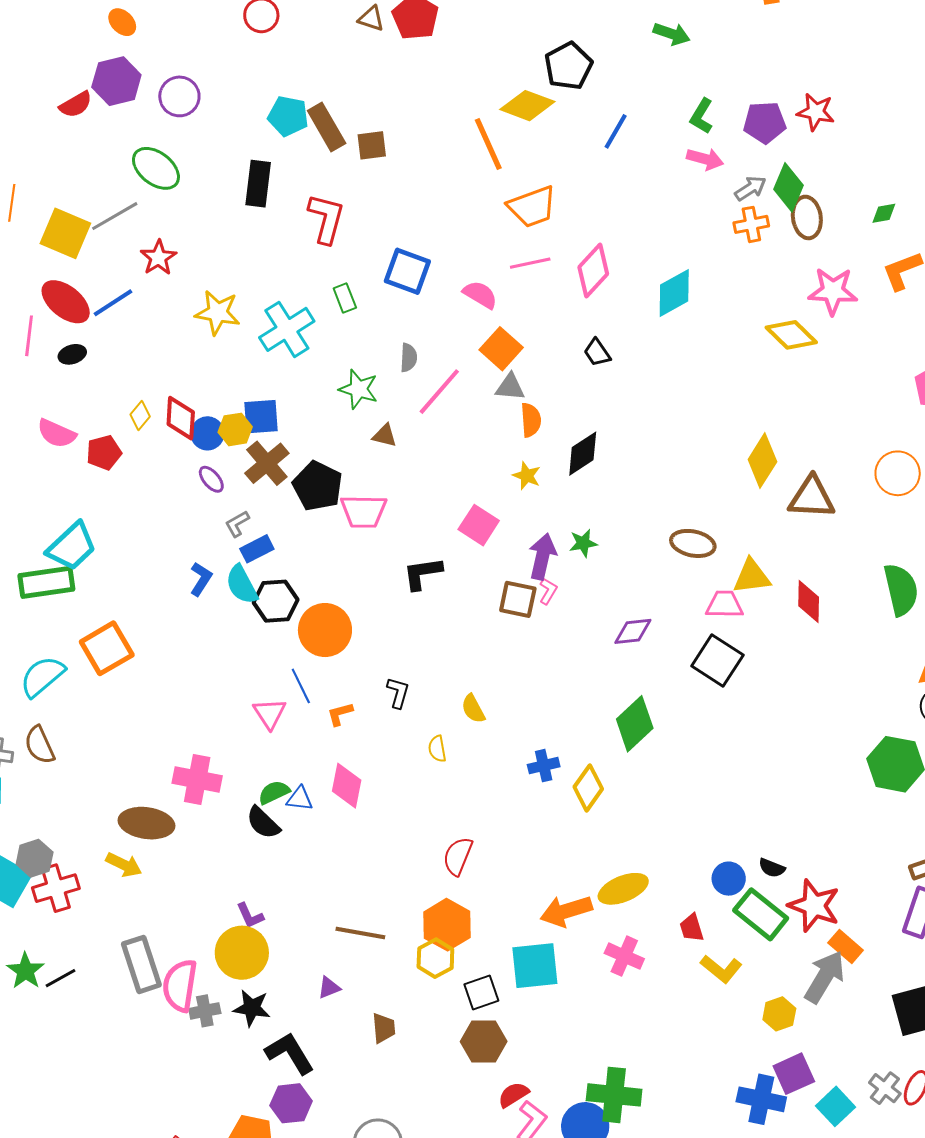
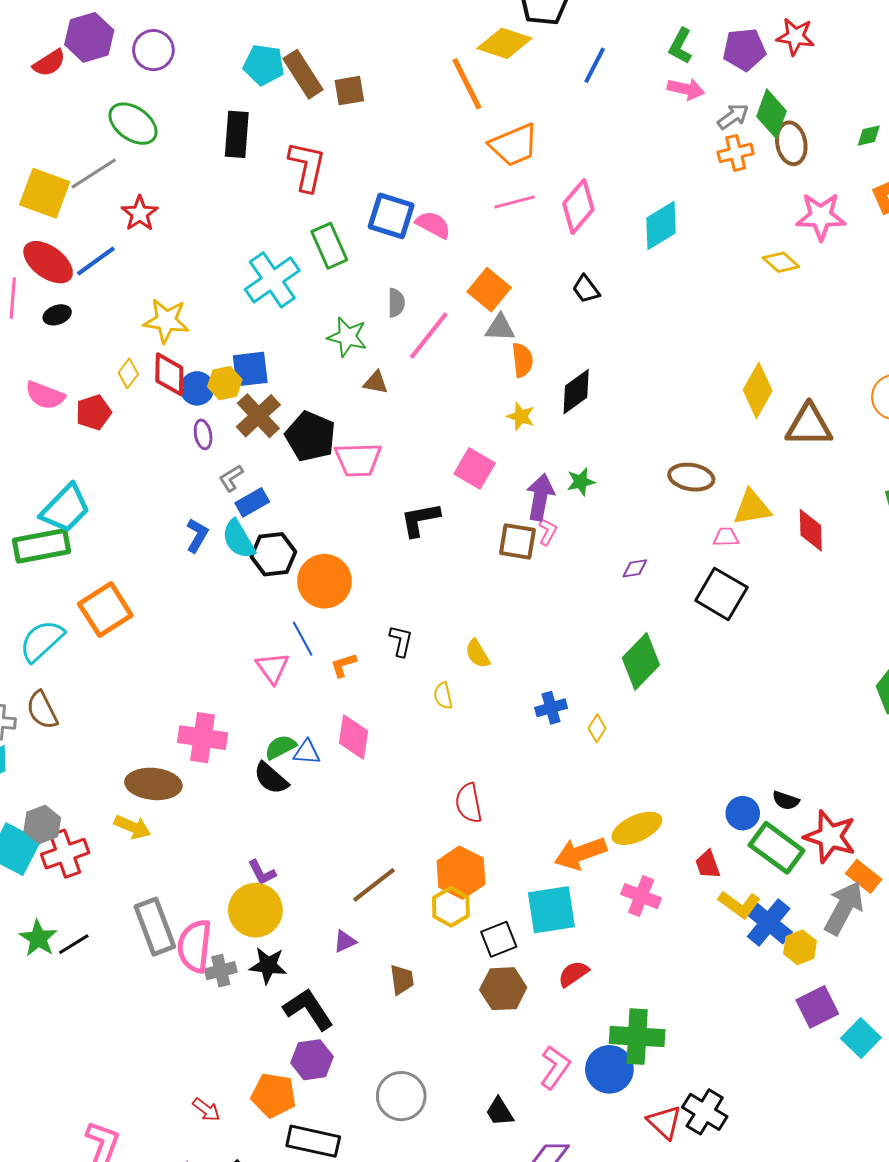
pink semicircle: (480, 295) -> (433, 225), moved
green rectangle: (345, 298) -> (329, 246), size x1.5
yellow star: (218, 313) -> (166, 321), moved
yellow diamond: (791, 335) -> (781, 262), size x0.7
purple ellipse: (211, 479) -> (203, 434), turned 32
pink trapezoid: (725, 604) -> (726, 537), size x0.7
purple diamond: (633, 631) -> (635, 568), size x0.7
yellow diamond: (588, 788) -> (597, 728), size x0.6
red semicircle: (458, 856) -> (469, 803), turned -30
brown line: (360, 933) -> (374, 885), turned -45
red semicircle: (513, 1095) -> (573, 974), moved
blue cross: (761, 1099) -> (769, 922), moved, turned 30

